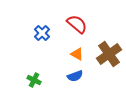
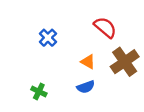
red semicircle: (77, 24) -> (105, 27), moved

